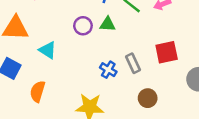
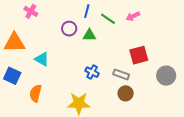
purple circle: (83, 26) -> (69, 29), moved
gray rectangle: (133, 63) -> (121, 74), moved, turned -42

